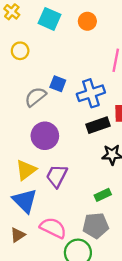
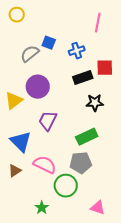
blue cross: (91, 93) -> (77, 51), size x0.7
yellow triangle: (26, 170) -> (14, 101), moved
green rectangle: (103, 195) -> (87, 137), size x1.5

